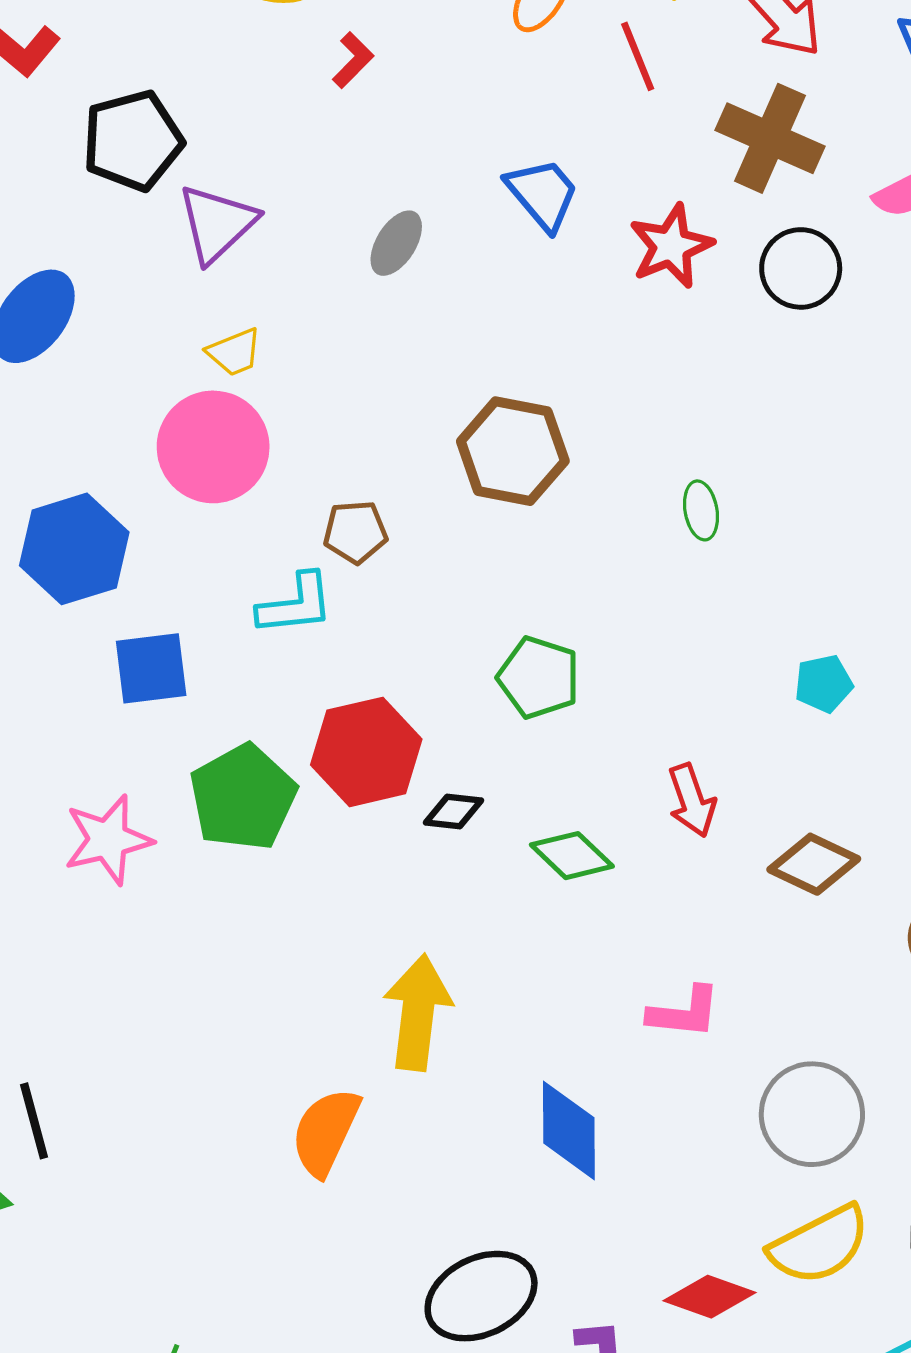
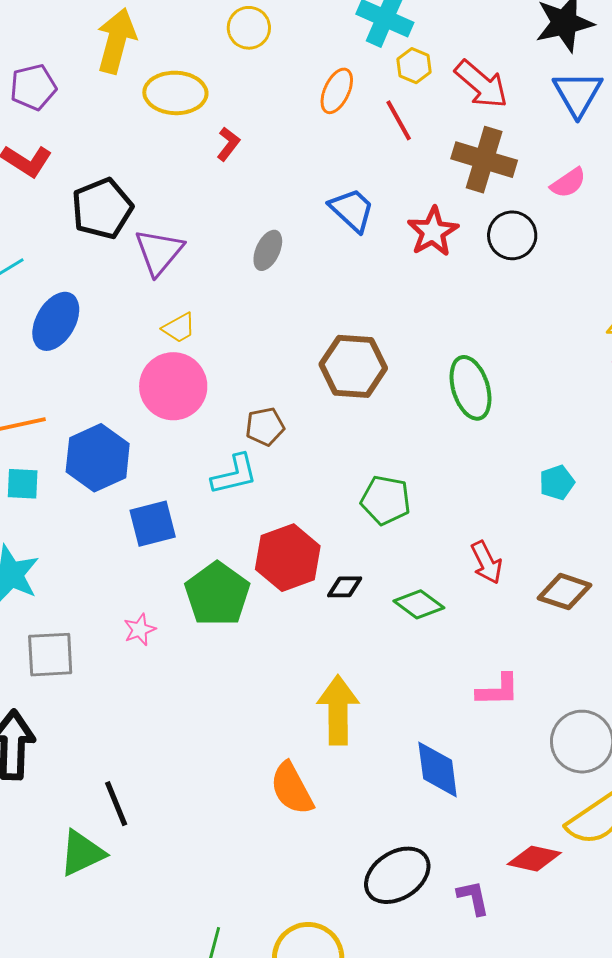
green ellipse: (701, 510) -> (470, 388), size x1.8
pink star: (108, 840) -> (140, 630), size x0.6
orange semicircle: (326, 1132) -> (292, 788), turned -46

